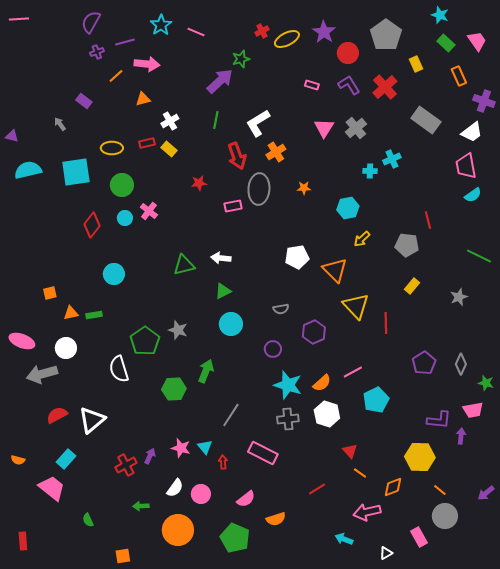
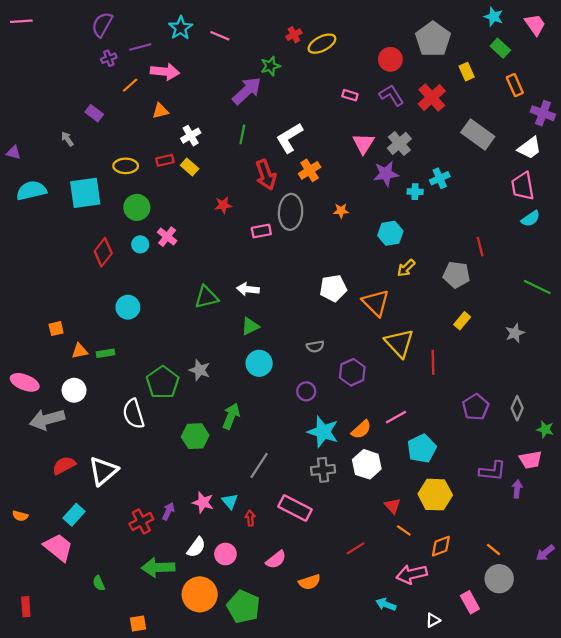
purple star: (324, 32) -> (386, 174), moved, turned 30
pink trapezoid: (477, 41) -> (535, 25), moved
yellow hexagon: (420, 457) -> (435, 495), moved
green arrow: (141, 506) -> (158, 567), size x1.8
green pentagon: (235, 538) -> (243, 607), moved

